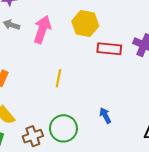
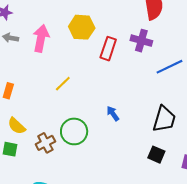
red rectangle: (109, 49) -> (108, 49), turned -70
yellow line: (58, 78) -> (63, 84), turned 42

